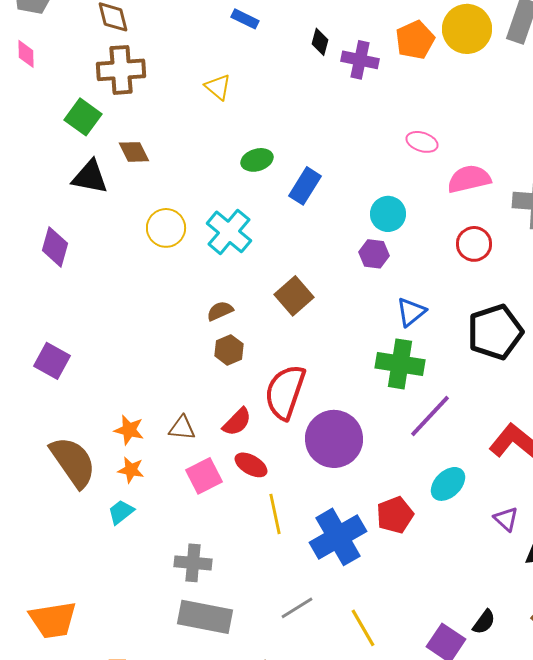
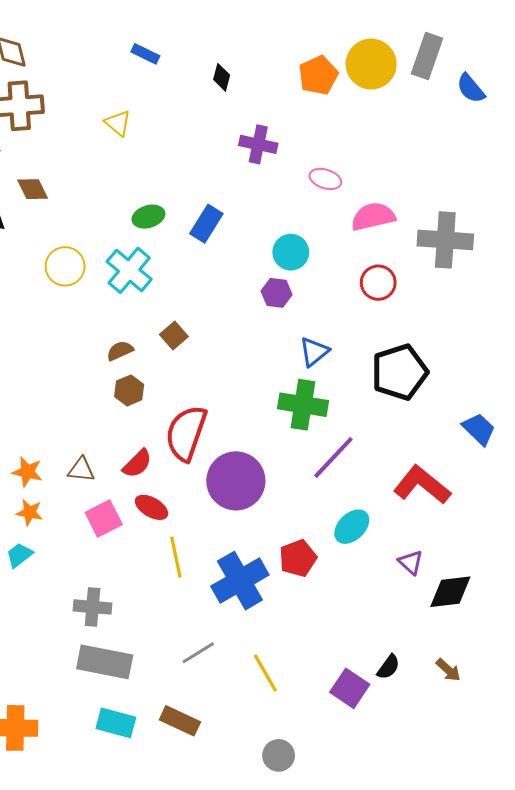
purple cross: (360, 60) -> (258, 144), moved
green ellipse: (257, 160) -> (148, 217), moved
brown square: (294, 296) -> (174, 336), moved, size x0.7

